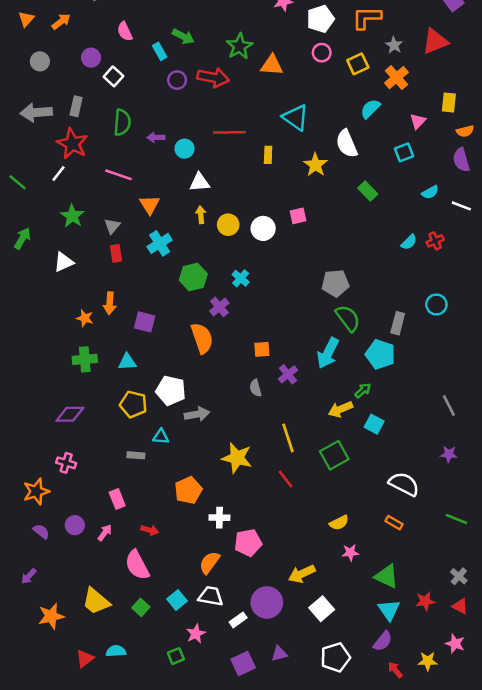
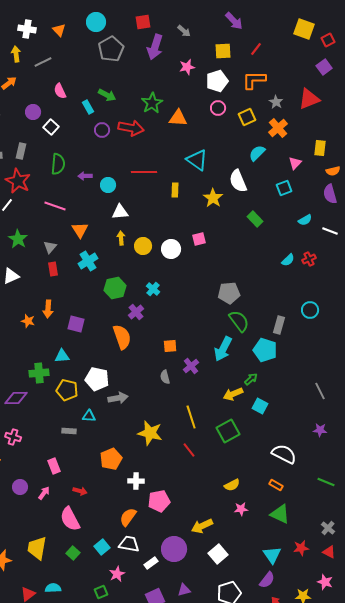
green cross: (85, 359) -> (39, 373), moved
green triangle: (387, 576) -> (280, 514), moved
yellow trapezoid: (96, 601) -> (37, 548), turned 60

